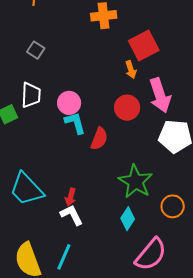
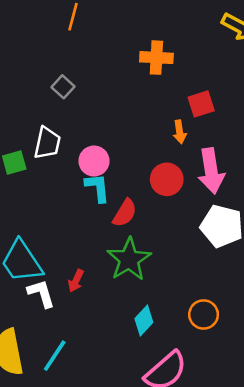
red square: (144, 46) -> (201, 104), size x0.7
green star: (135, 182) -> (129, 259), moved
white L-shape: (72, 215) -> (41, 293), moved

